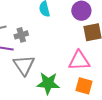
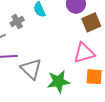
gray cross: (21, 35) -> (17, 21), moved

